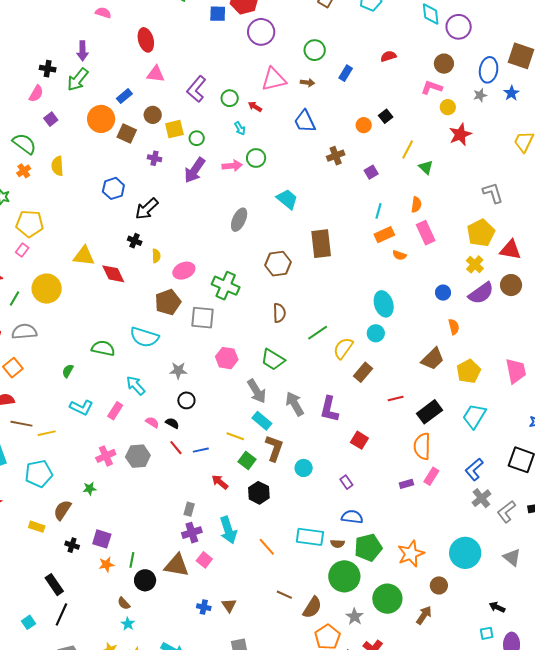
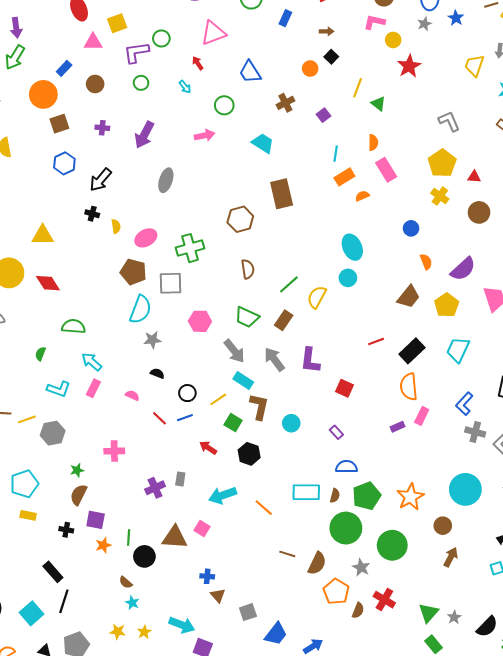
brown arrow: (307, 83) -> (327, 31), moved
purple L-shape: (196, 89) -> (136, 52), turned 48
green circle: (230, 98) -> (161, 38), moved
red arrow: (255, 107) -> (198, 63), turned 32
yellow square: (174, 129) -> (117, 23), moved
brown square: (127, 133) -> (59, 124), moved, turned -36
green circle: (197, 138) -> (141, 83), moved
green circle: (256, 158) -> (224, 105), moved
pink arrow: (232, 166) -> (205, 135), moved
cyan trapezoid: (287, 199) -> (263, 143), moved
gray ellipse: (239, 220) -> (166, 180), moved
red triangle: (510, 250) -> (474, 177), size x0.6
orange semicircle: (399, 255) -> (362, 196), turned 144
red diamond: (113, 274) -> (48, 283), moved
green cross: (226, 286) -> (190, 248), turned -32
purple semicircle: (481, 293) -> (463, 269), moved
brown pentagon: (168, 302) -> (133, 272), turned -30
cyan semicircle: (144, 337) -> (140, 309), moved, turned -80
brown rectangle: (363, 372) -> (284, 320), moved
cyan arrow: (136, 386) -> (92, 362), moved
black circle: (186, 400) -> (187, 393), moved
black semicircle: (172, 423) -> (157, 373), moved
yellow line: (235, 436) -> (218, 399), turned -48
pink cross: (106, 456) -> (114, 451), moved, turned 30
gray hexagon: (138, 456) -> (53, 433), moved
cyan pentagon: (39, 474) -> (24, 484), moved
gray cross: (481, 498) -> (475, 432), turned -30
brown semicircle: (62, 510) -> (79, 495), moved
cyan arrow: (228, 530) -> (223, 495), turned 96
purple cross: (192, 533) -> (155, 488), moved
brown semicircle: (337, 544) -> (335, 496), turned -72
brown triangle: (229, 605) -> (218, 595), moved
brown arrow: (424, 615) -> (451, 557), moved
cyan square: (28, 622) -> (31, 613), size x1.6

